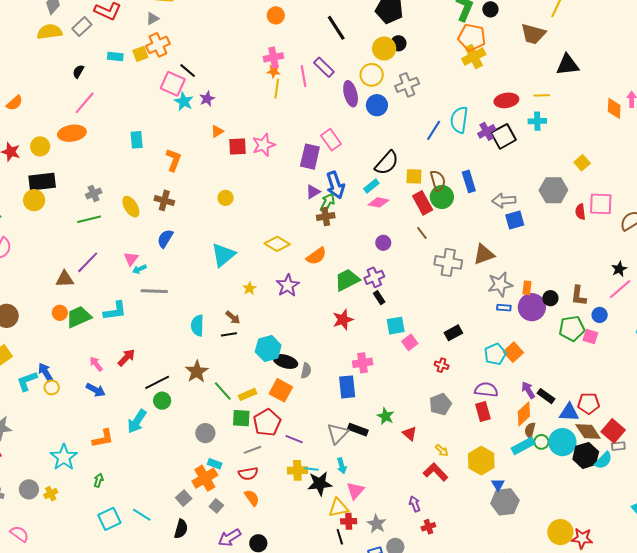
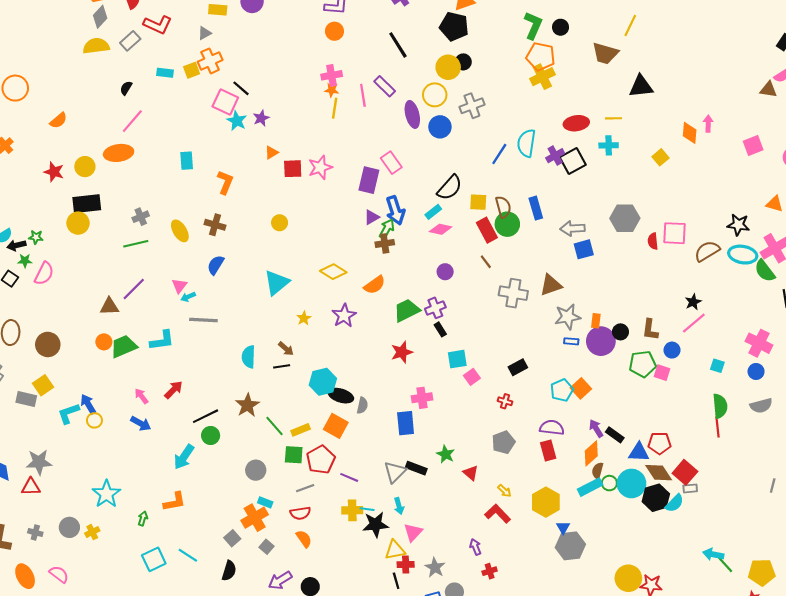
yellow square: (582, 163) -> (661, 157), moved
orange L-shape: (103, 438) -> (175, 502), moved

